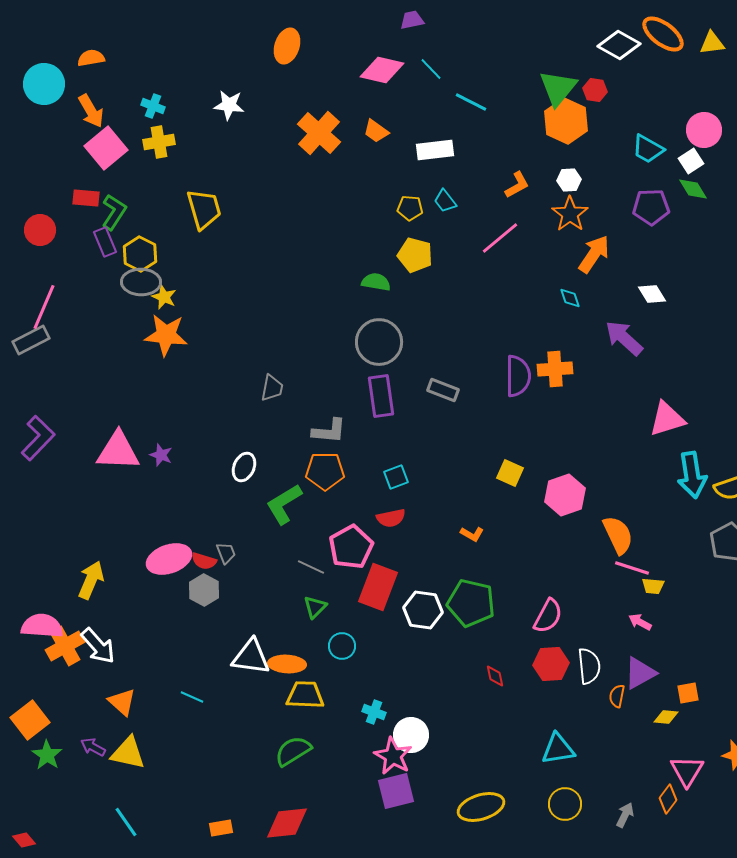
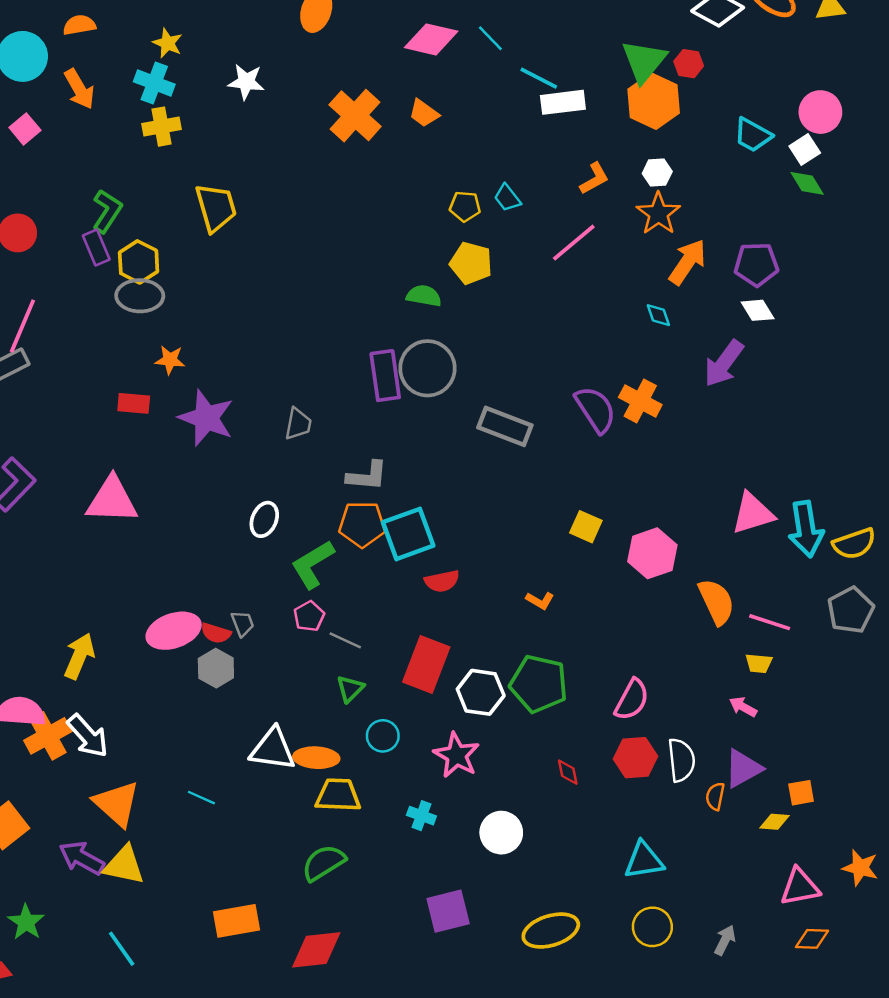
cyan cross: (153, 106) -> (154, 83), size x1.4
pink square: (106, 148) -> (25, 129), moved, size x0.6
white rectangle: (435, 150) -> (563, 102), moved
red rectangle: (86, 198) -> (134, 403), moved
purple pentagon: (651, 207) -> (756, 264), moved
yellow star: (164, 297) -> (168, 43), moved
orange star: (166, 335) -> (170, 360), size x0.6
purple arrow: (624, 338) -> (724, 363), turned -96
orange cross: (555, 369) -> (640, 401), turned 32
purple semicircle: (518, 376) -> (596, 409), turned -33
gray rectangle: (443, 390) -> (505, 426), size x1.4
purple rectangle: (381, 396) -> (385, 376), moved
pink triangle: (667, 419) -> (753, 513), moved
purple star: (161, 455) -> (206, 418), moved, size x2.0
cyan square: (396, 477) -> (408, 534), moved, size x1.8
pink pentagon: (351, 547) -> (309, 616), moved, size x0.6
pink line: (632, 568) -> (770, 622), moved
orange triangle: (122, 702) -> (117, 804), size x1.4
white circle: (411, 735) -> (501, 833), moved
purple arrow: (93, 747) -> (82, 858), size x1.5
green star: (47, 755) -> (26, 922), moved
pink star: (393, 756) -> (457, 755), moved
pink triangle: (687, 771) -> (800, 887), turned 48
orange diamond: (668, 799) -> (812, 939), moved, turned 56
orange rectangle: (221, 828) -> (236, 921), moved, size x1.6

